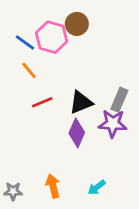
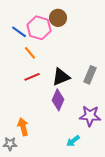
orange line: (29, 70) -> (30, 53), moved
purple star: (113, 124) -> (90, 116), moved
orange arrow: (53, 186) -> (23, 127), moved

